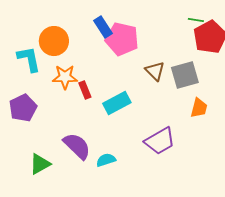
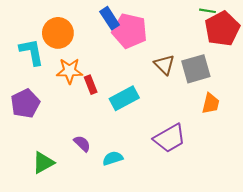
purple semicircle: (77, 146) -> (82, 144), size x0.6

